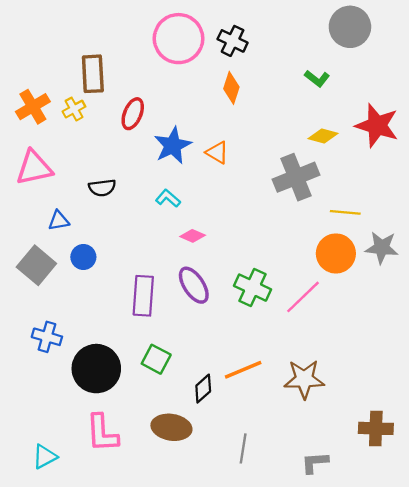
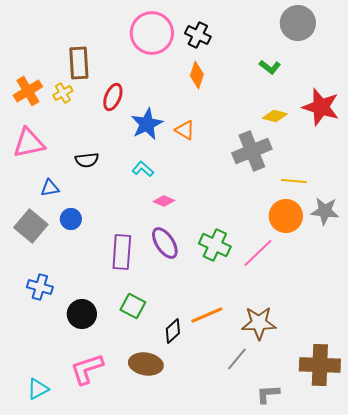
black circle: (96, 369) -> (82, 314), size x0.7
brown cross: (376, 428) -> (320, 365), size x1.4
pink L-shape: (102, 433) -> (87, 369), turned 75
gray line: (243, 448) -> (237, 359), moved, turned 30

